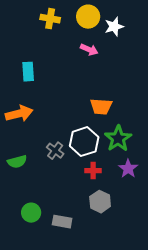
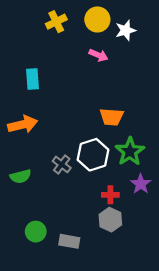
yellow cross: (50, 19) -> (56, 22), turned -36
red cross: (93, 171) -> (110, 195), moved

